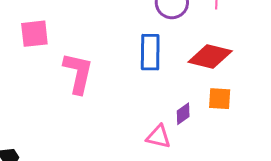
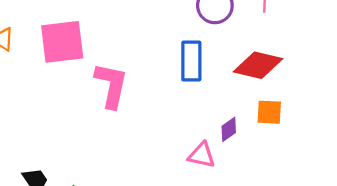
pink square: (34, 34) -> (62, 42), size x1.4

